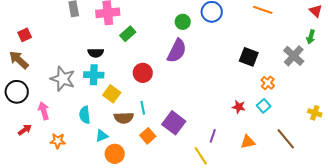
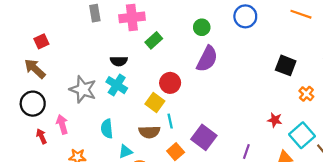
green circle: (183, 22) -> (202, 27), moved
cyan cross: (94, 75) -> (117, 85), turned 30
yellow square: (112, 94) -> (155, 103), moved
cyan square: (264, 106) -> (302, 135), moved, size x1.6
red arrow: (25, 130) -> (41, 136), moved, turned -80

